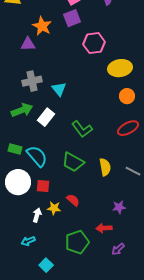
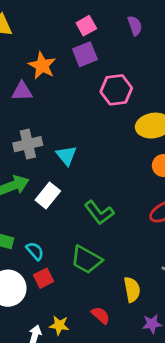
cyan semicircle: (37, 156) -> (35, 251), size x0.6
yellow semicircle: (105, 167) -> (132, 290), moved
red square: (43, 186) -> (44, 278), moved, turned -32
red semicircle: (73, 200) -> (101, 315), moved

